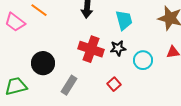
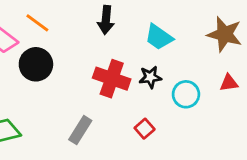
cyan trapezoid: (124, 20) -> (159, 37), turned 140
black circle: (43, 63) -> (36, 64), moved

